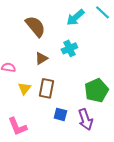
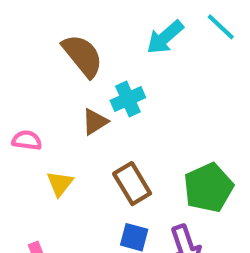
cyan cross: (69, 48) -> (128, 99), moved
brown rectangle: (46, 88) -> (132, 184), moved, turned -42

